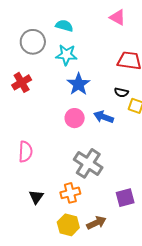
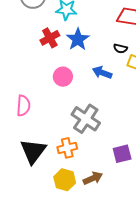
red cross: (22, 82) -> (50, 38), moved
pink circle: (75, 118) -> (63, 77), moved
black triangle: (36, 197) -> (33, 151), size x1.8

